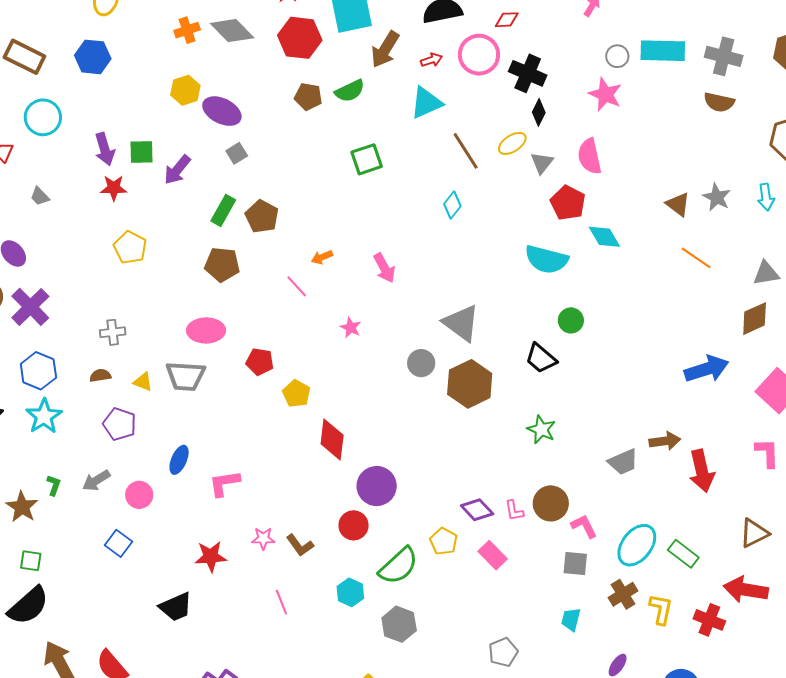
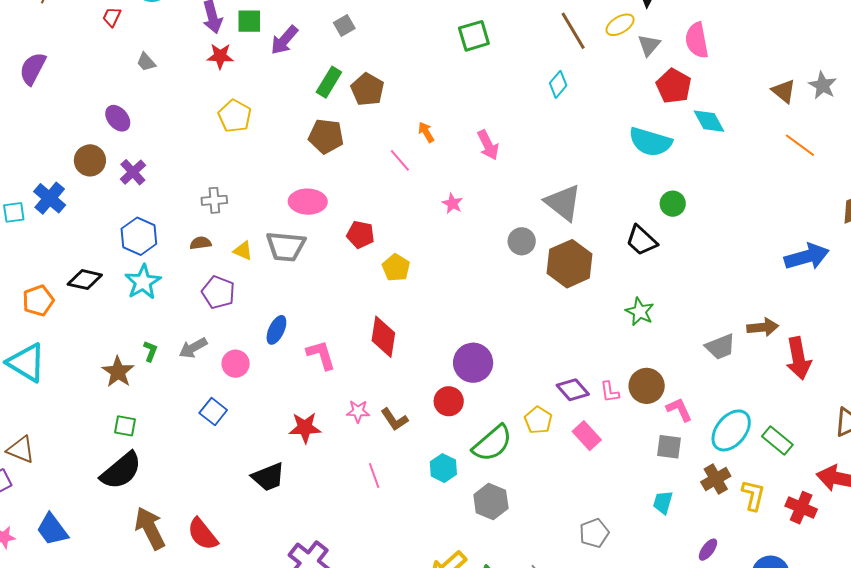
orange arrow: (322, 257) -> (426, 132), turned 80
purple cross: (30, 307) -> (133, 172), size x0.7
red diamond: (332, 439) -> (383, 337), moved
pink L-shape: (224, 483) -> (321, 355), turned 80

